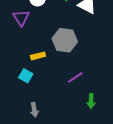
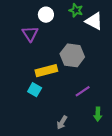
yellow rectangle: (38, 56) -> (46, 71), size x1.5
gray arrow: (34, 110) -> (62, 122), moved, turned 40

